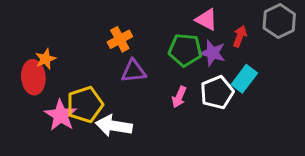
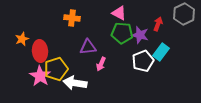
pink triangle: (206, 20) -> (119, 13), moved
orange cross: (120, 39) -> (72, 18), moved, turned 35
orange star: (45, 59) -> (22, 39), moved
red ellipse: (33, 77) -> (40, 51), moved
pink arrow: (179, 97) -> (101, 64), moved

